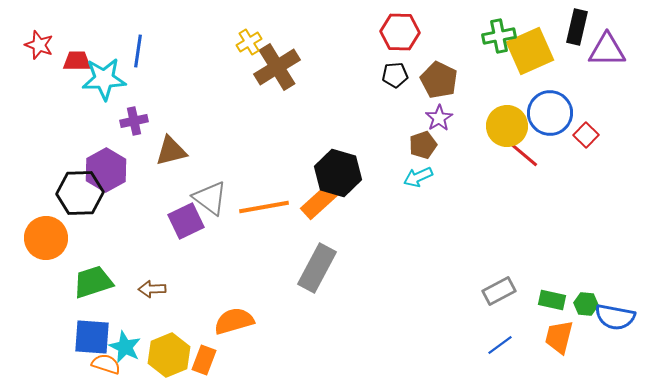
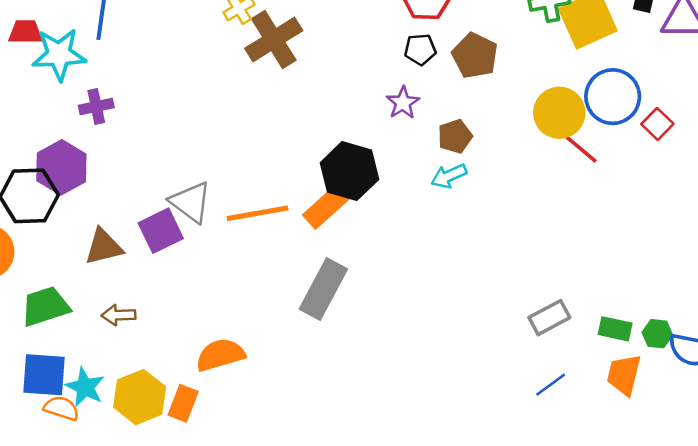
purple star: (439, 118) -> (403, 103), moved
brown triangle: (171, 151) -> (104, 247), moved

